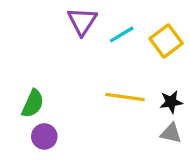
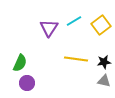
purple triangle: (82, 21) -> (49, 28), moved

